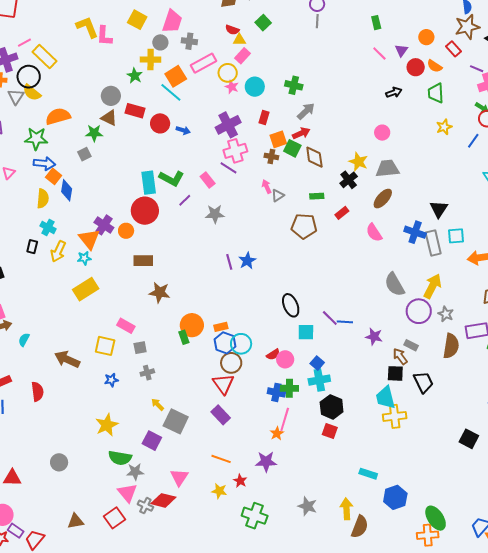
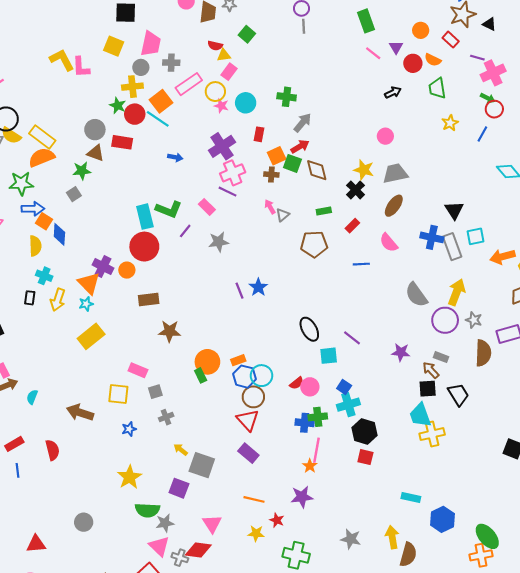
green rectangle: (376, 23) -> (366, 21), size x1.5
yellow rectangle: (45, 56) -> (42, 137), moved
red circle: (160, 123) -> (135, 114), moved
blue line: (345, 322) -> (361, 264), moved

